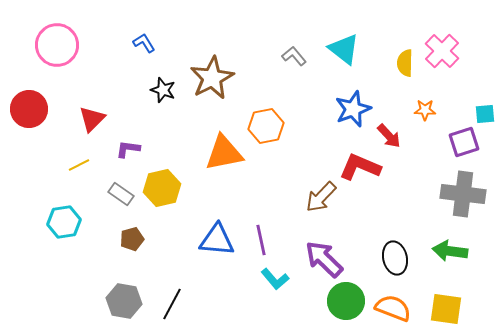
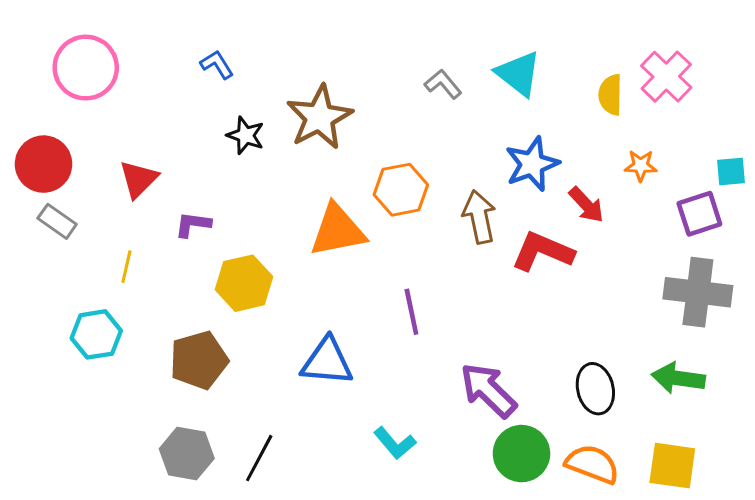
yellow line: (79, 165) -> (126, 267), moved, turned -50
gray rectangle: (121, 194) -> (57, 221), moved
brown arrow: (321, 197) -> (479, 217), moved, turned 124
brown pentagon: (132, 239) -> (199, 360), size x1.6
purple line: (261, 240) -> (411, 312), moved
cyan L-shape: (275, 279) -> (395, 443), moved

